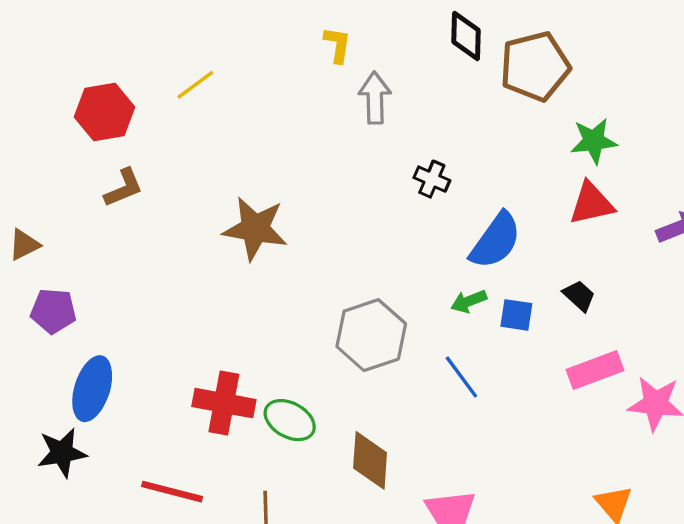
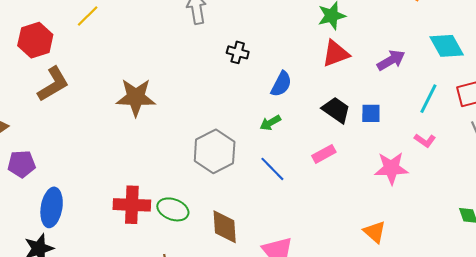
brown L-shape: (124, 188) -> (53, 84), size x1.4
blue semicircle: (496, 241) -> (281, 84), size x0.7
black trapezoid: (579, 296) -> (336, 110), size x1.4
blue square: (516, 315) -> (371, 113), moved
pink rectangle: (595, 370) -> (324, 154), moved, size x0.7

